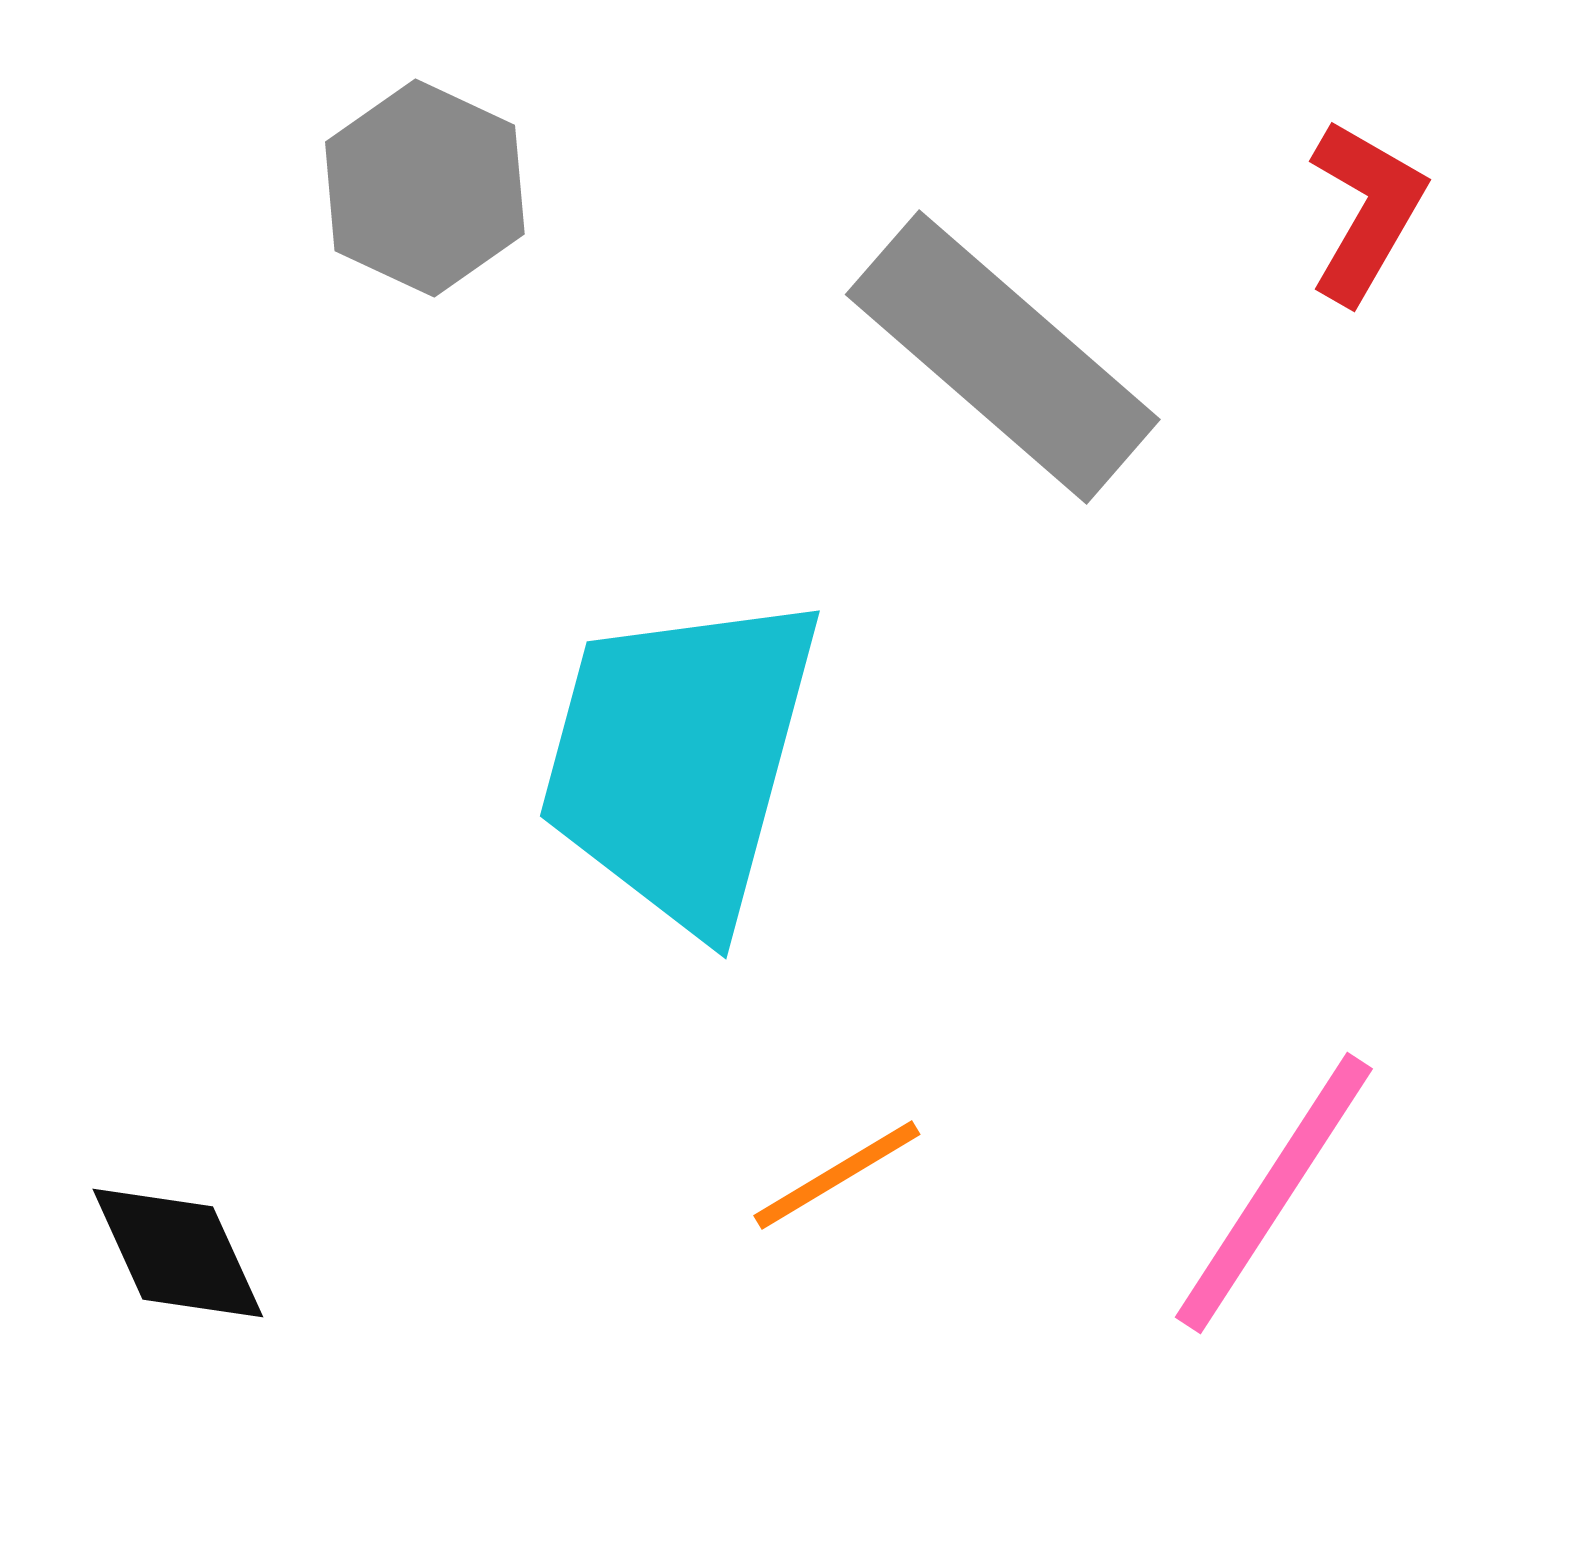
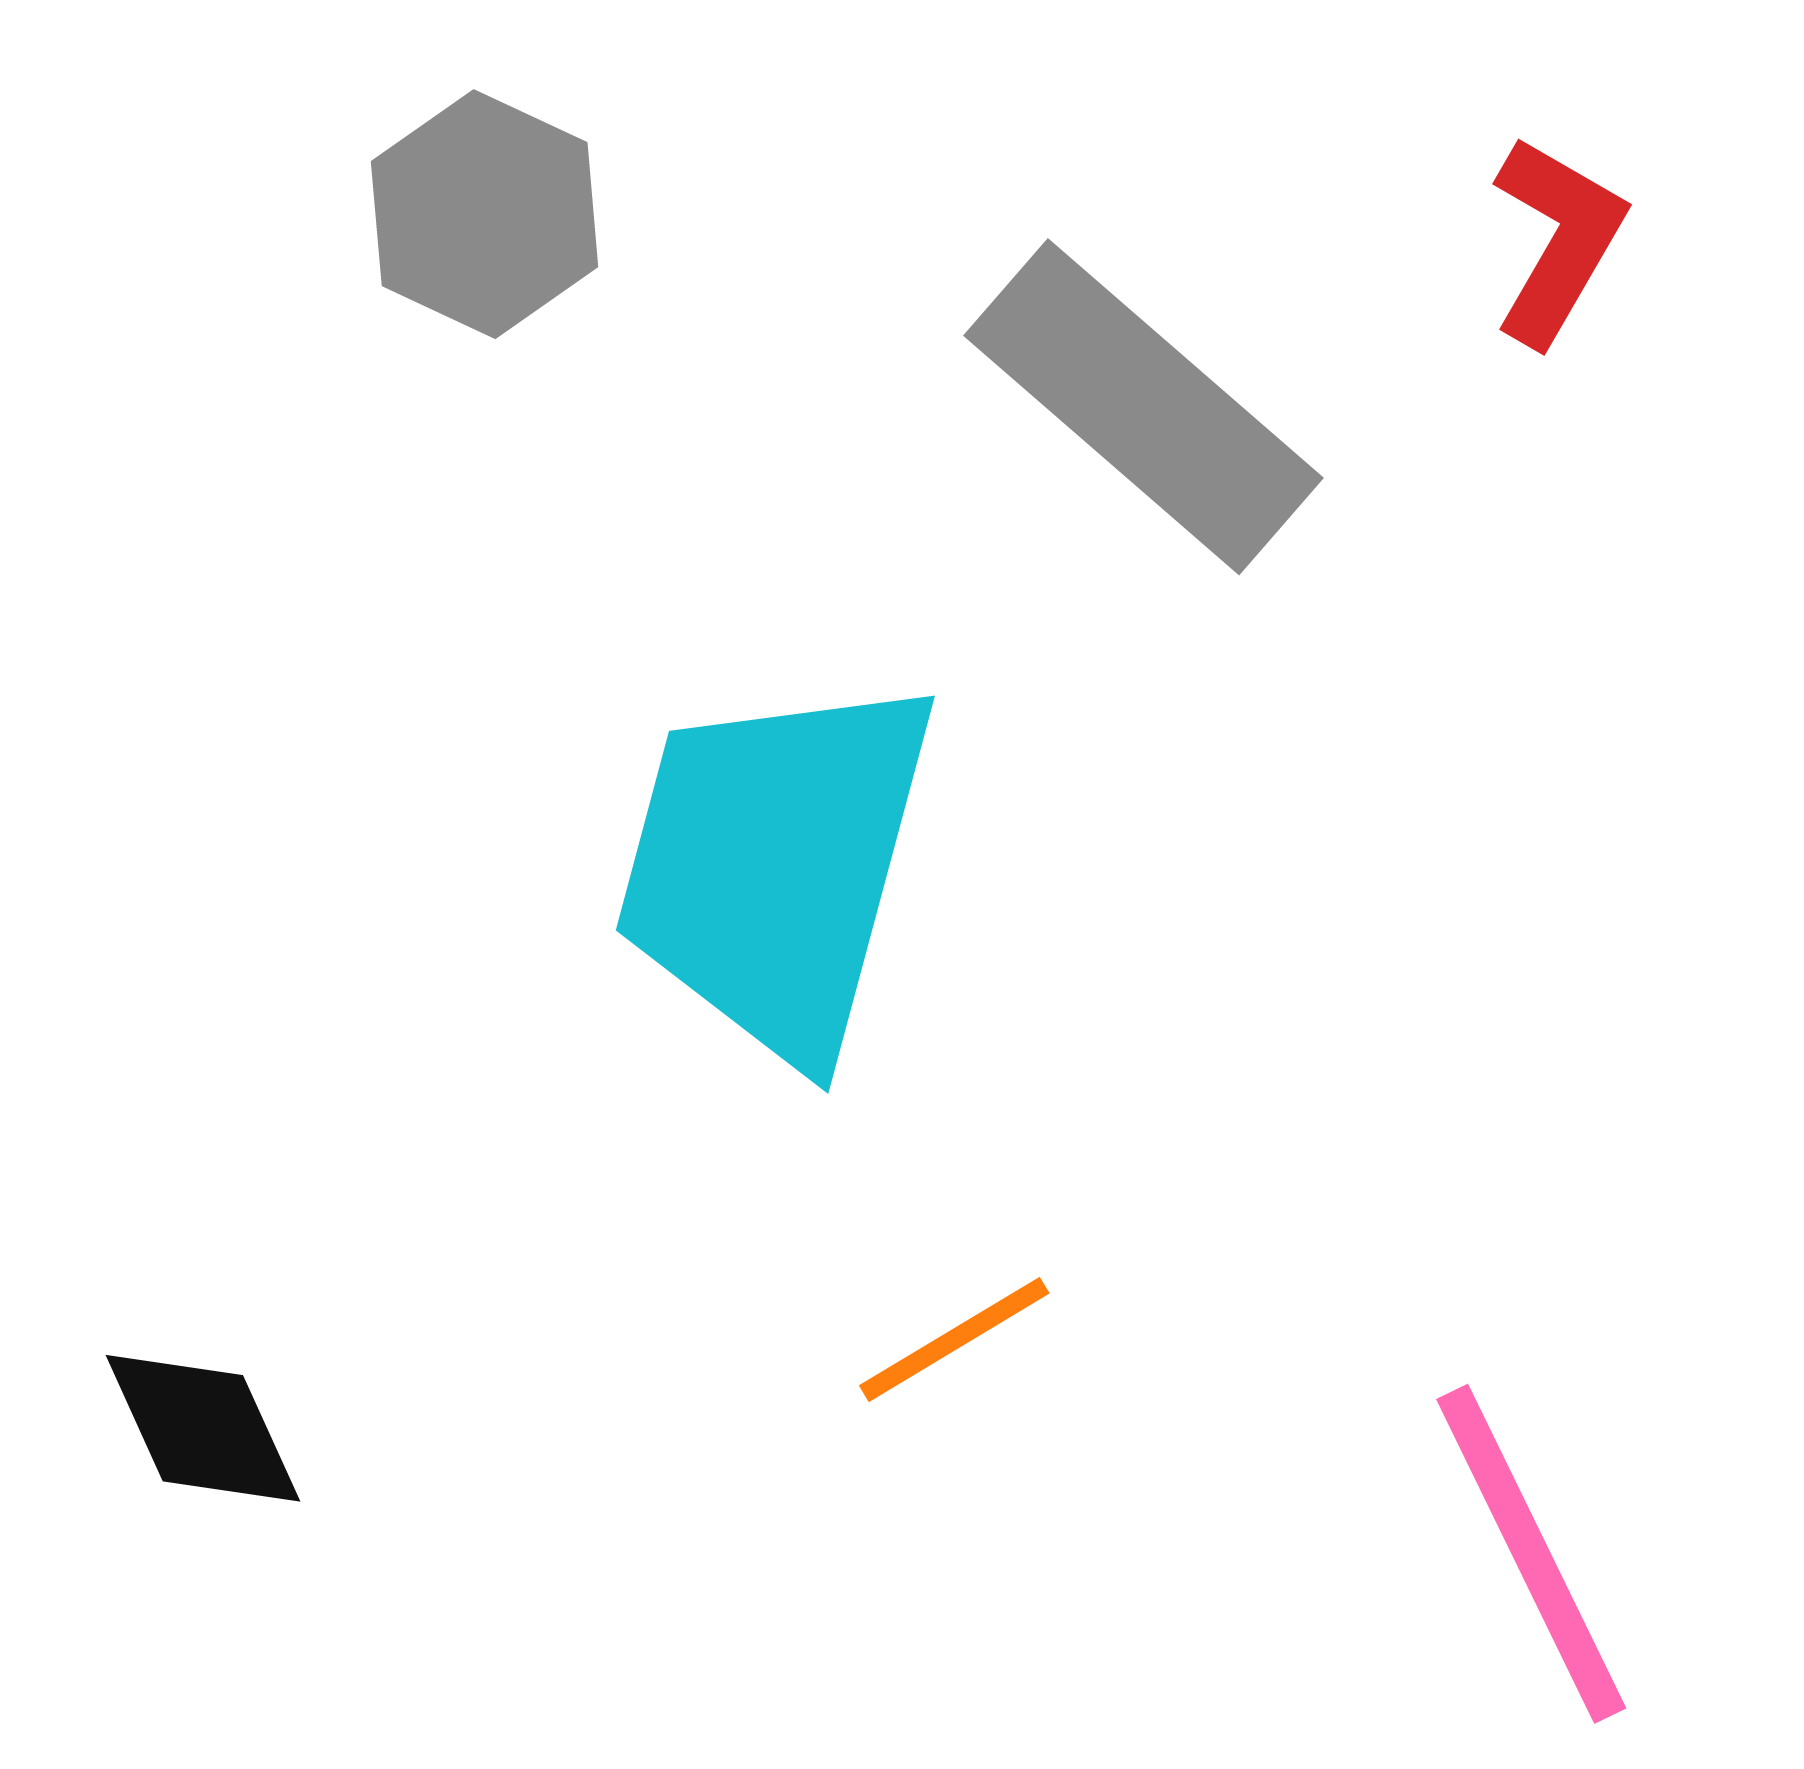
pink line: (1274, 1193) -> (1531, 1554), moved, turned -59

